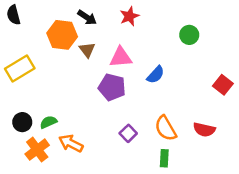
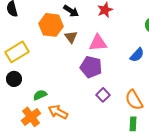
blue semicircle: (156, 75) -> (137, 55), moved
black circle: (22, 122) -> (14, 79), moved
purple square: (128, 133) -> (103, 95), moved

